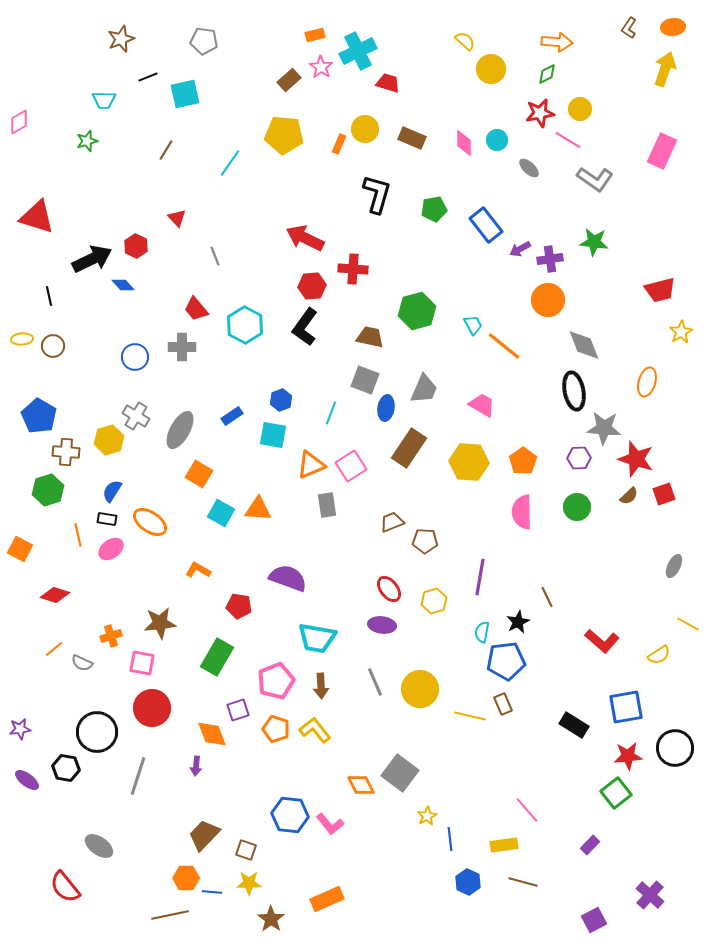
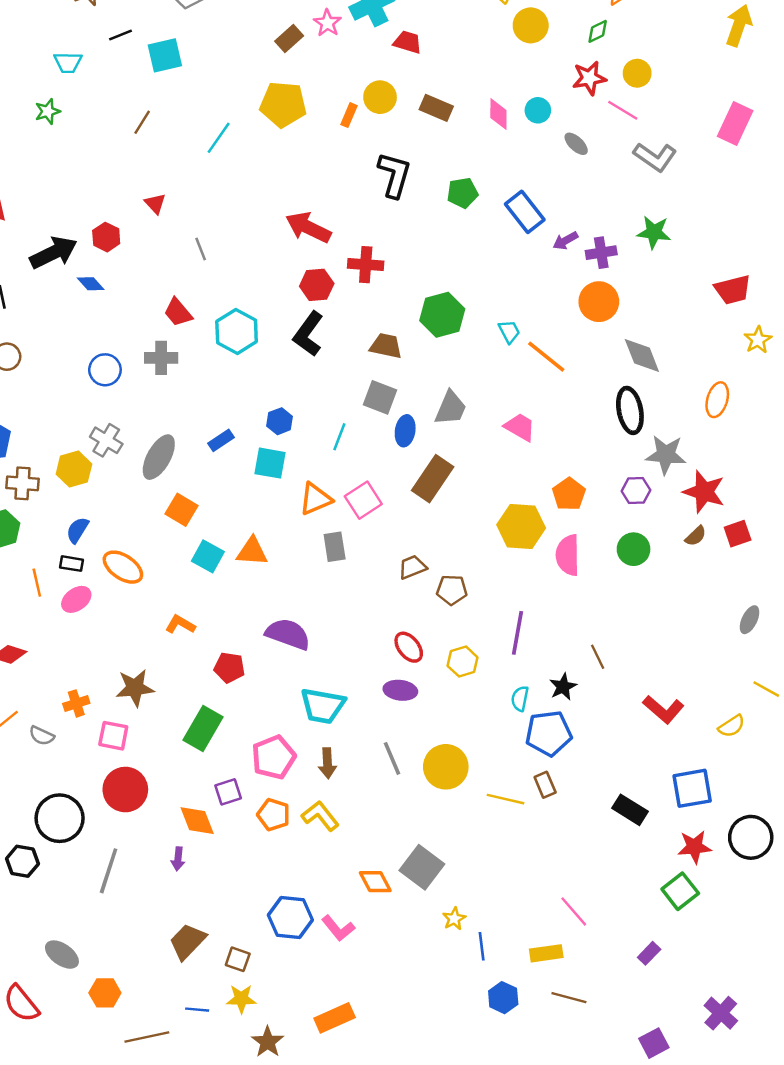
yellow hexagon: (469, 462) -> (521, 526), moved
orange hexagon: (186, 878) -> (105, 993), moved

